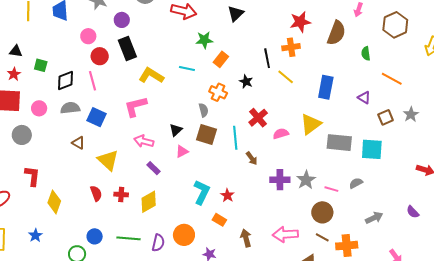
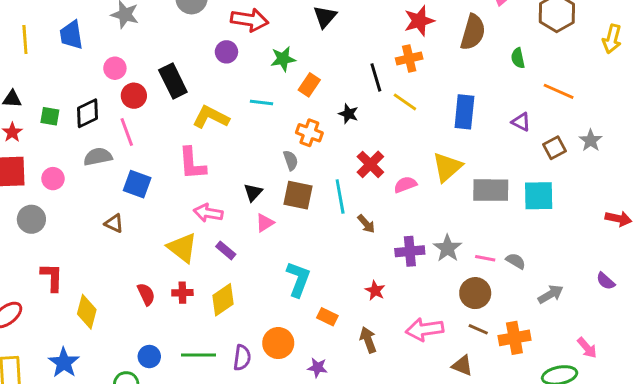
purple circle: (122, 20) -> (226, 52), moved
black diamond: (65, 80) -> (88, 113), moved
pink L-shape: (136, 106) -> (192, 164), turned -75
gray semicircle: (70, 108) -> (98, 157), moved
yellow triangle: (108, 160) -> (182, 248), moved
gray semicircle: (356, 183) -> (516, 261), moved, turned 64
red star: (227, 195) -> (375, 291), moved
blue star: (35, 235) -> (64, 363), size x1.5

